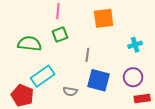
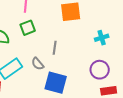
blue square: (99, 80) -> (56, 83), moved
gray semicircle: (70, 91) -> (38, 64), moved, turned 40

